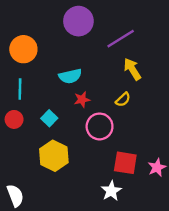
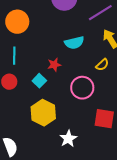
cyan semicircle: (70, 76) -> (74, 43), moved
red star: (82, 100) -> (54, 65), moved
white star: (111, 191) -> (68, 139), moved

